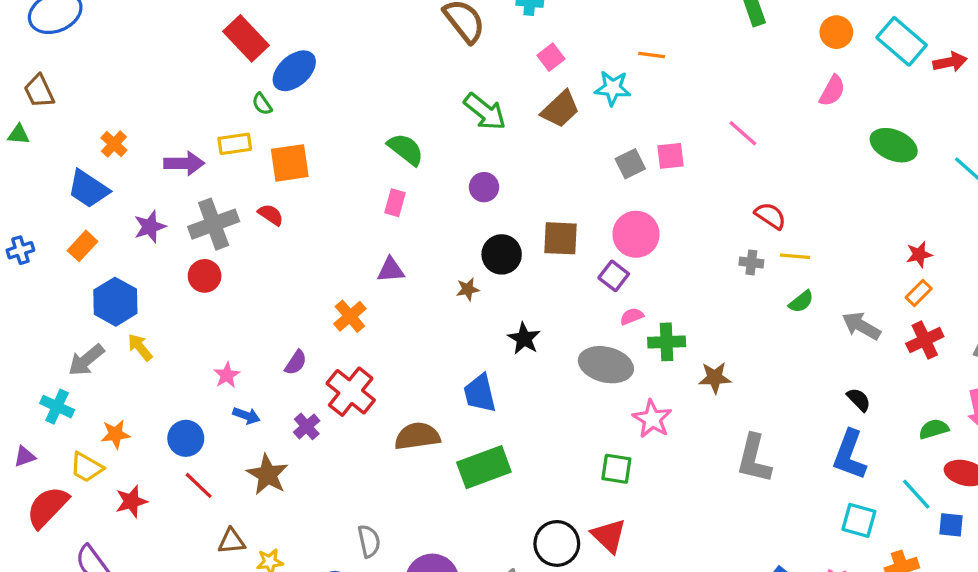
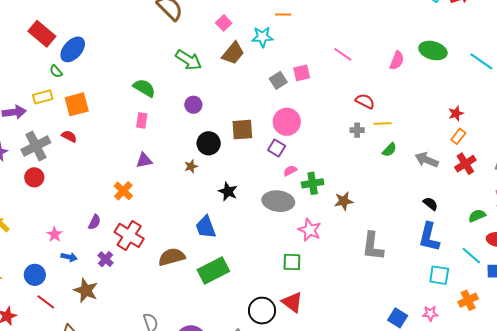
pink semicircle: (832, 91) -> (397, 61), moved

